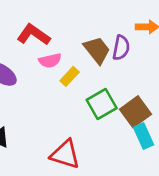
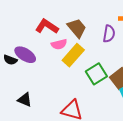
brown trapezoid: (97, 50) -> (77, 28), moved
yellow rectangle: (70, 76) -> (73, 55), size x1.6

